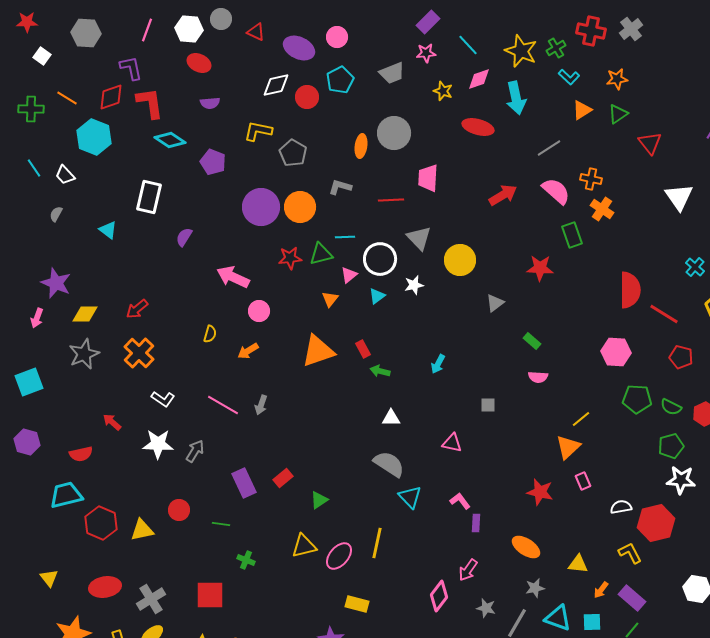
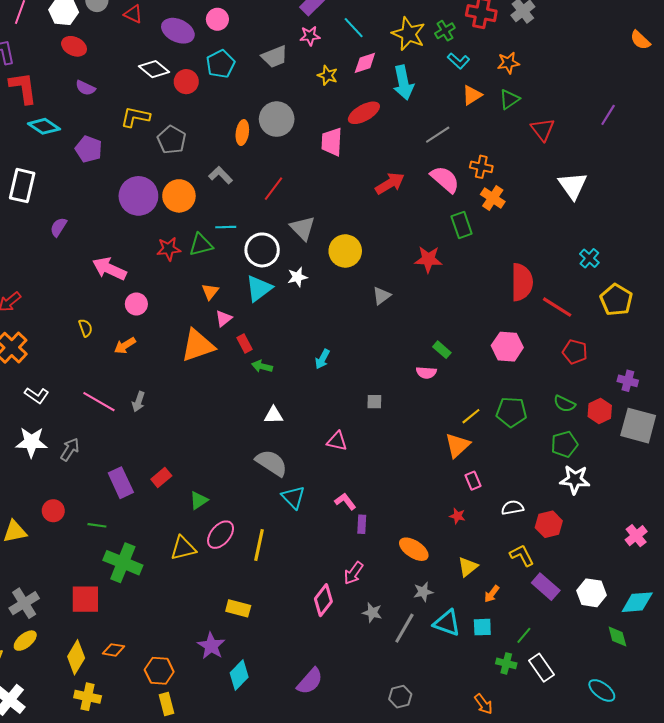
white diamond: (276, 85) -> (154, 69), turned 52
purple semicircle: (210, 103) -> (85, 88), turned 30
red ellipse: (478, 127) -> (364, 113), turned -44
pink trapezoid: (428, 178) -> (332, 142), moved
gray L-shape: (340, 187) -> (221, 175), turned 30
red line: (391, 200) -> (274, 189), turned -50
pink triangle: (349, 275) -> (224, 319), moved
cyan triangle: (377, 296) -> (259, 288), size x1.6
yellow semicircle: (210, 334) -> (85, 328), turned -36
green rectangle: (532, 341) -> (442, 350), moved
green pentagon: (637, 399) -> (511, 412), moved
red star: (540, 492) -> (457, 516), moved, size x0.6
red hexagon: (656, 523) -> (549, 524), size x0.7
pink ellipse: (339, 556) -> (221, 535), moved
green cross: (246, 560) -> (123, 563), size x2.0
yellow triangle: (578, 564) -> (468, 567), turned -45
purple rectangle: (632, 598) -> (546, 587), moved

